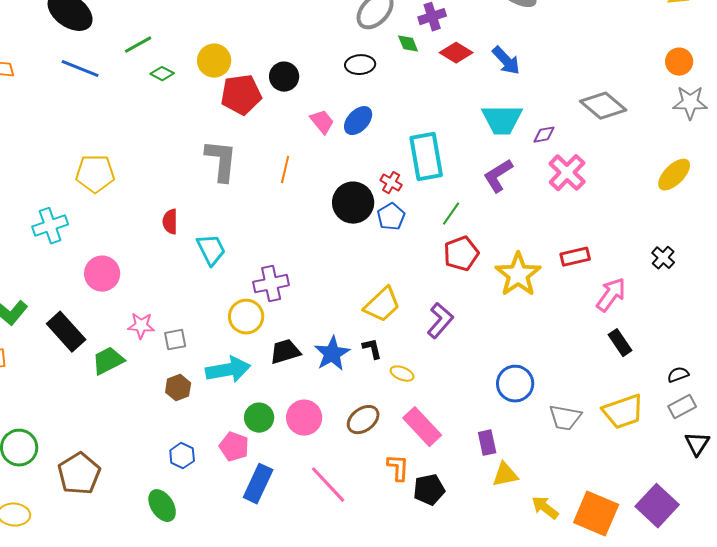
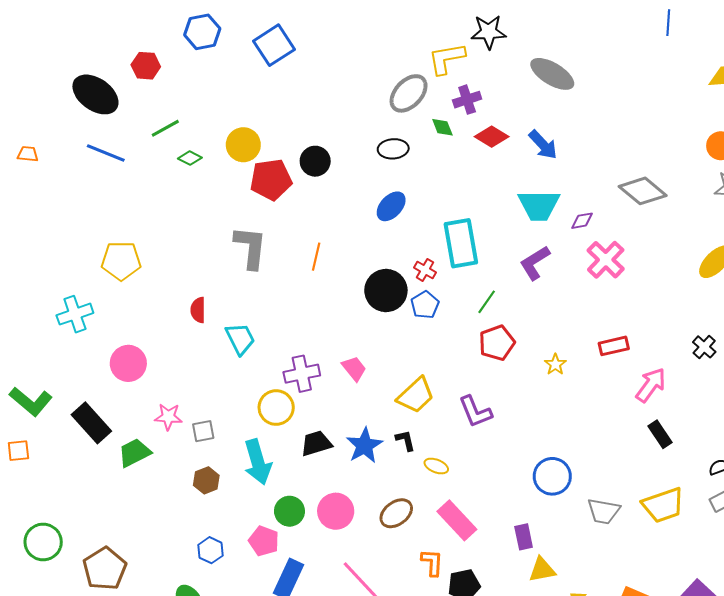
pink trapezoid: (322, 122) -> (354, 369), moved
yellow star: (518, 275) -> (555, 364), size x0.5
purple L-shape: (440, 321) -> (475, 412), turned 117
cyan arrow: (228, 370) -> (258, 462), turned 84

